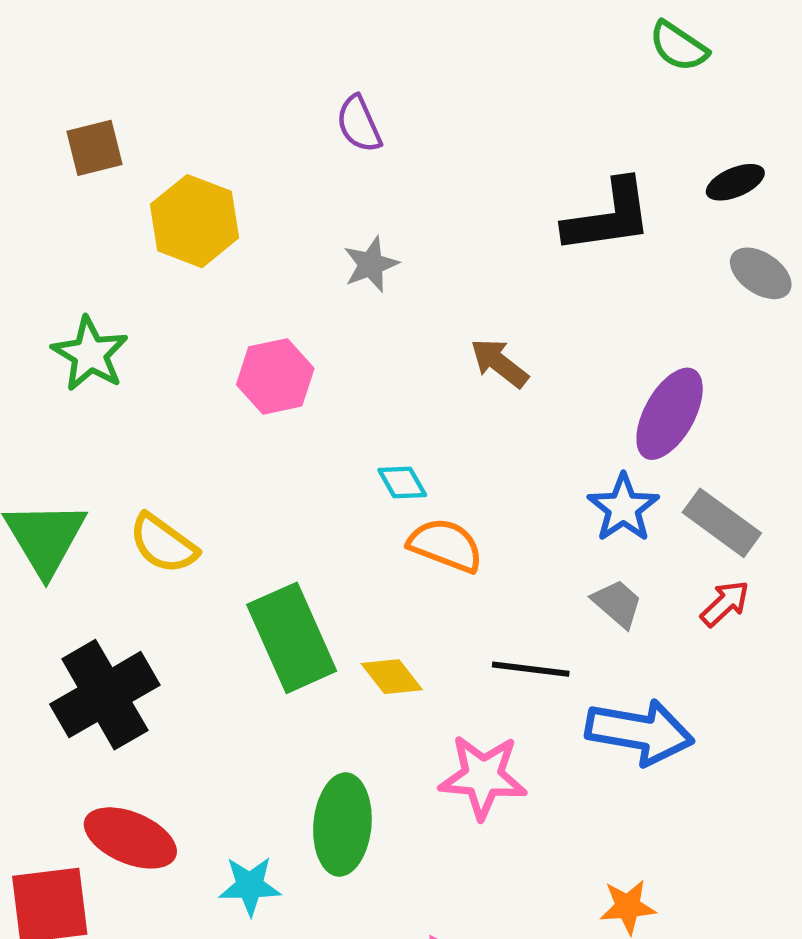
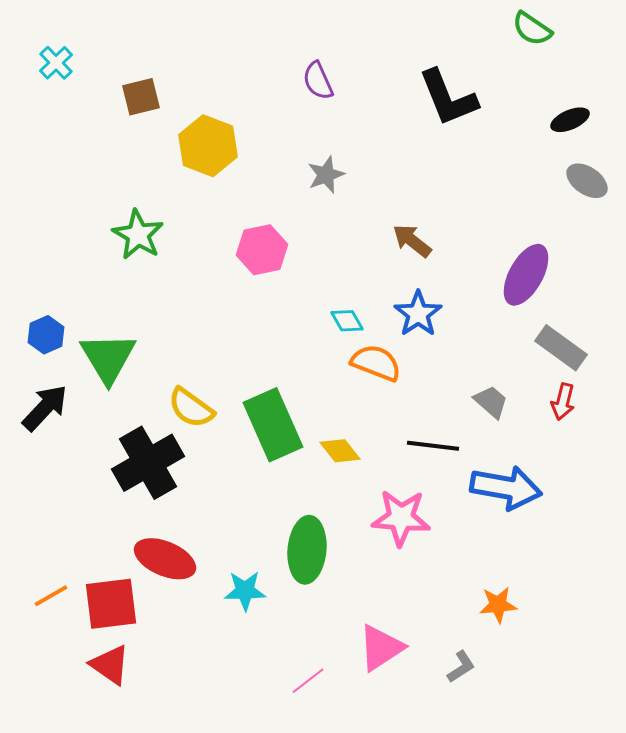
black L-shape: (608, 217) -> (448, 98), moved, turned 76
blue star: (623, 508) -> (418, 314), moved
yellow semicircle: (163, 544) -> (191, 408), moved
red arrow: (725, 603) -> (563, 402), turned 147

